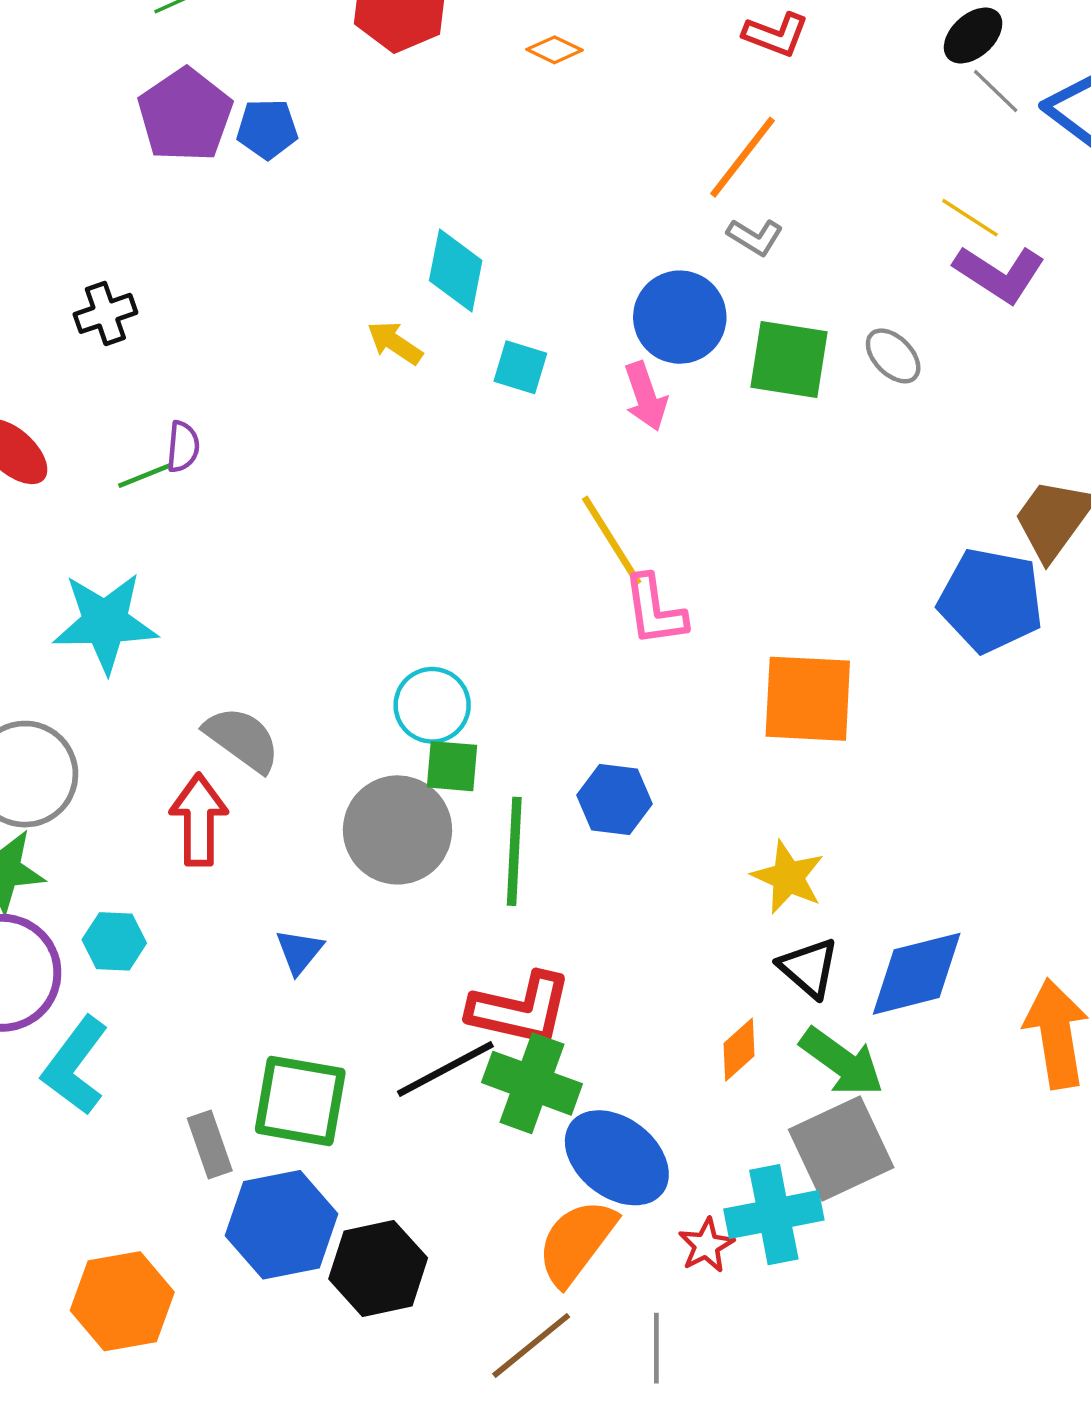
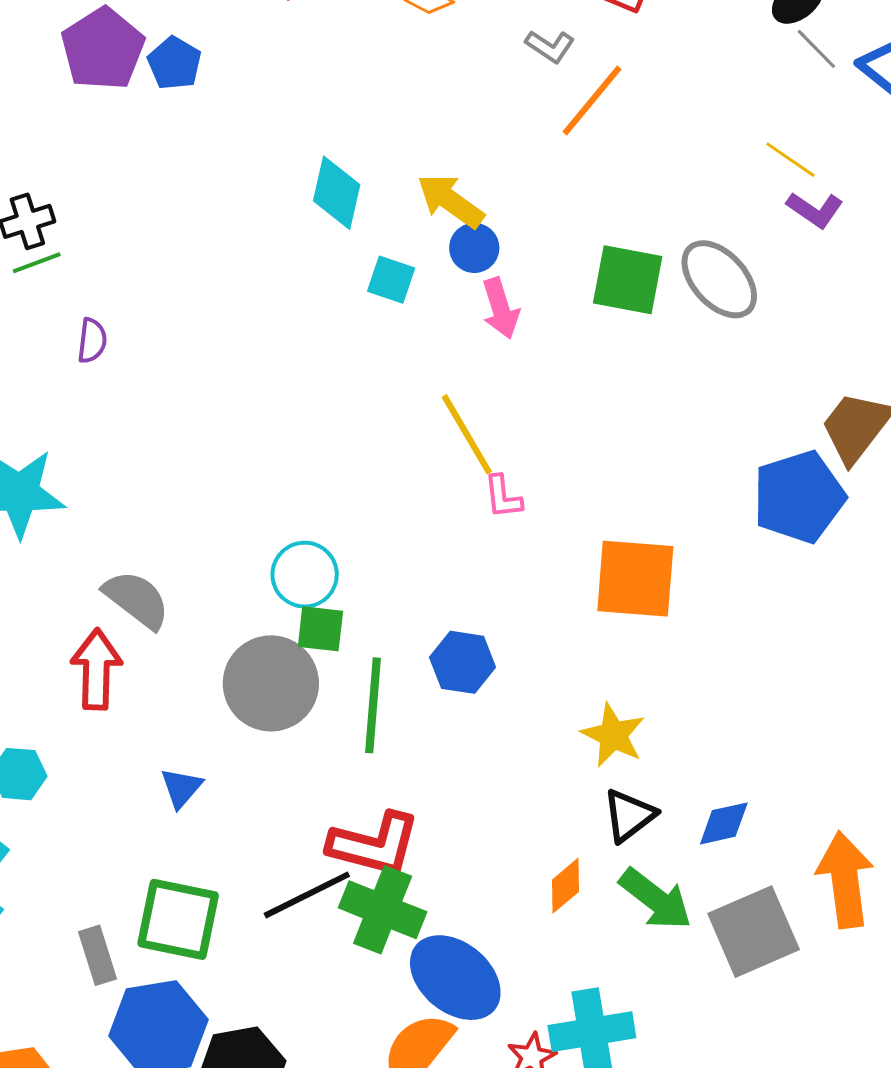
blue pentagon: (267, 129) -> (175, 63), turned 30
gray L-shape: (755, 237) -> (550, 46), moved
purple L-shape: (999, 274) -> (815, 210), size x0.7
blue circle: (680, 317) -> (474, 248), moved, size x0.6
yellow arrow: (395, 343) -> (451, 201), moved, size x1.4
gray ellipse: (893, 356) -> (719, 279), size x1.6
green line: (145, 475) -> (37, 263), moved
blue pentagon: (991, 600) -> (799, 497), turned -30
pink L-shape: (655, 610) -> (503, 497), size x0.7
black triangle: (809, 968) -> (629, 815), turned 40
blue diamond: (917, 974) -> (724, 823), size x0.6
gray square: (841, 1148) -> (754, 932), moved

